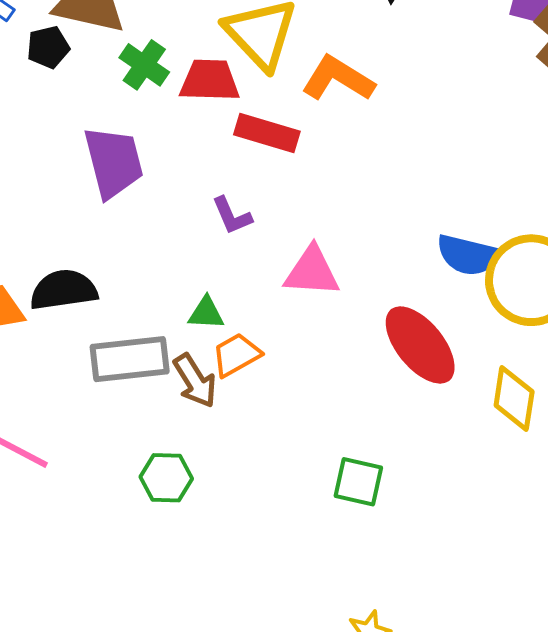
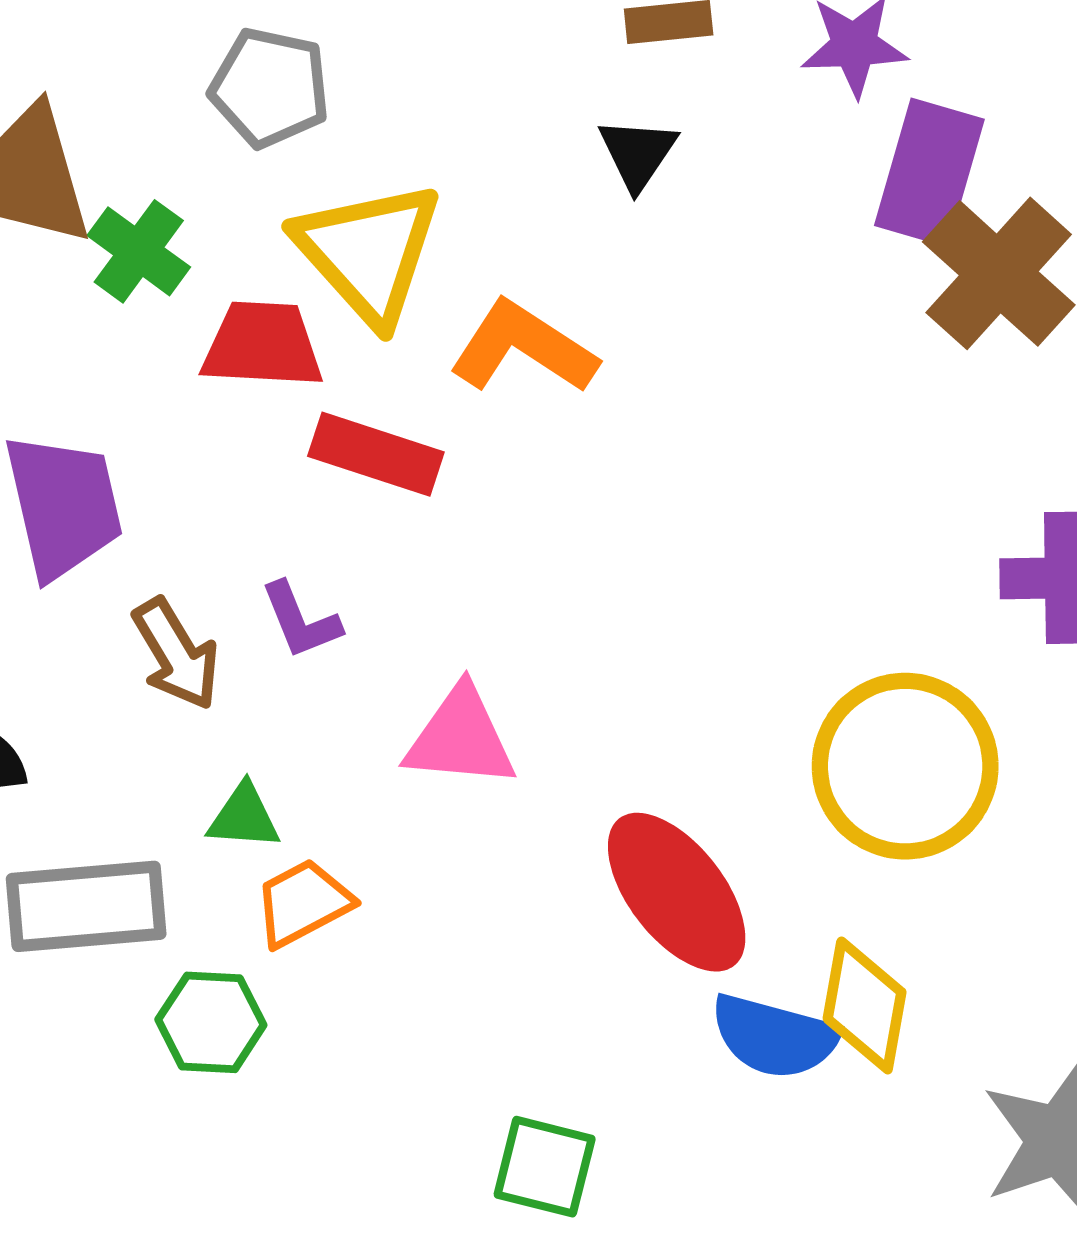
green cross: (144, 65) -> (139, 251), moved
blue semicircle: (468, 255) -> (775, 1036), moved
brown arrow: (195, 381) -> (176, 654), moved
green hexagon: (166, 478) -> (211, 1022), moved

